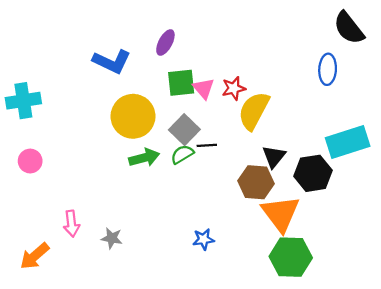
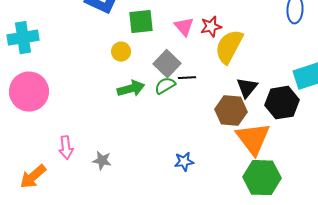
green square: (181, 83) -> (141, 22), moved
yellow circle: (133, 116) -> (121, 52), size x0.5
pink circle: (30, 161) -> (29, 92), size x1.8

